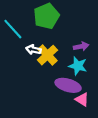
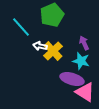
purple arrow: (81, 46) -> (84, 43), turned -104
pink triangle: (82, 99) -> (85, 92), size x1.5

